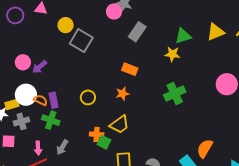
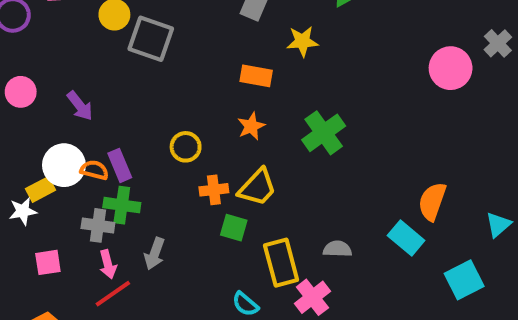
yellow star: (172, 54) -> (302, 41), moved
pink circle: (23, 62) -> (21, 92), moved
purple arrow: (40, 67) -> (80, 106), turned -77
green cross: (175, 93) -> (324, 133), moved
gray cross: (21, 121) -> (98, 225), moved, turned 35
orange cross: (97, 134) -> (214, 190), moved

